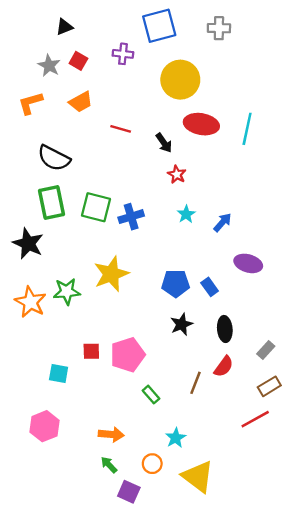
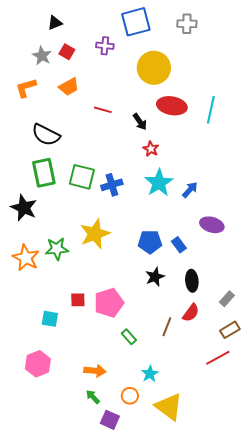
cyan star: (186, 214) -> (159, 183), size x1.8

